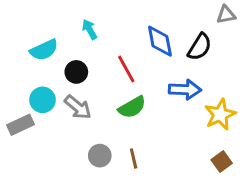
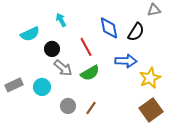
cyan circle: (43, 100) -> (42, 87), moved
gray arrow: (78, 107) -> (63, 68), moved
brown line: (134, 159) -> (91, 108), turned 48
brown square: (222, 161) -> (151, 110), size x1.6

